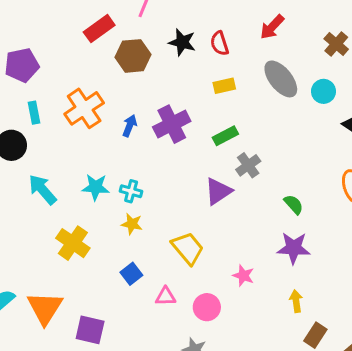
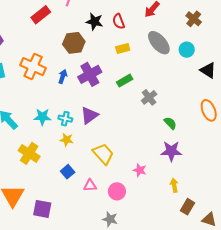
brown hexagon: (133, 56) -> (74, 43), moved
orange cross: (84, 108) -> (33, 67), turned -30
gray cross: (248, 165) -> (149, 97), moved
purple triangle: (218, 191) -> (89, 115), moved

